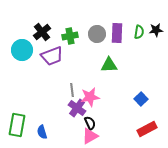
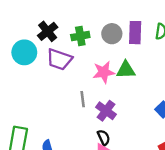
purple trapezoid: (52, 56) -> (59, 59), turned 40
pink star: (90, 97) -> (104, 72), moved
purple cross: (77, 108) -> (106, 111), moved

